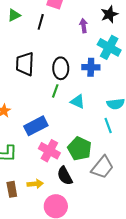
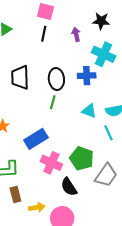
black star: (109, 14) -> (101, 21), turned 30
black line: (41, 22) -> (44, 34), moved
cyan triangle: (78, 101) -> (89, 111), moved
yellow arrow: (35, 184) -> (37, 207), moved
brown rectangle: (12, 189) -> (15, 195), moved

